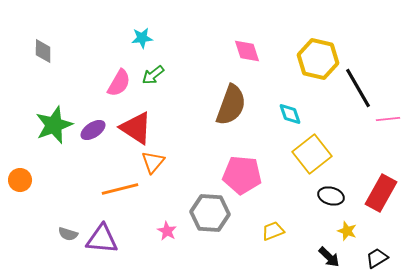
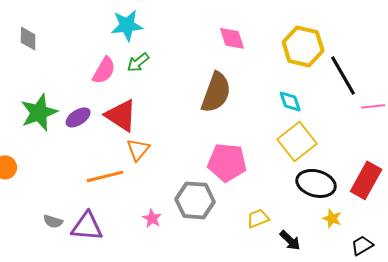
cyan star: (142, 38) -> (127, 25), size x1.5
cyan diamond: (290, 114) -> (290, 101), moved
black ellipse: (331, 196) -> (316, 183), size x1.5
black arrow: (329, 257) -> (290, 240), moved

